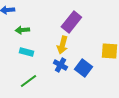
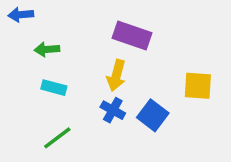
purple rectangle: (71, 22) -> (132, 35), turned 70

